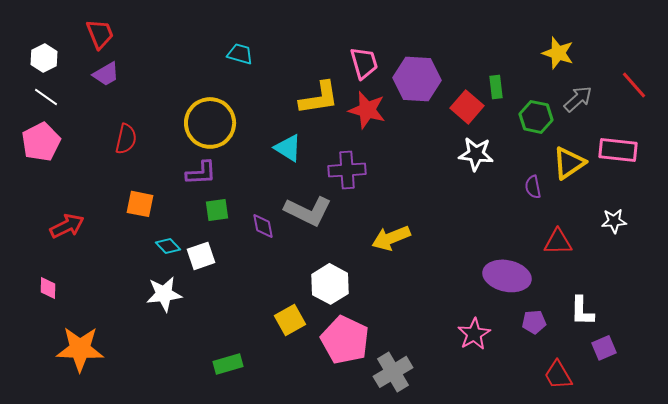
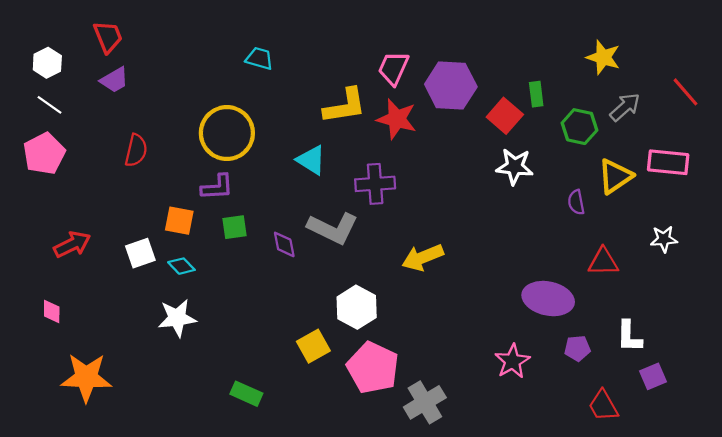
pink trapezoid: (364, 63) -> (393, 68), turned -140
orange square: (140, 204) -> (179, 221), moved
white square: (201, 256) -> (140, 253), moved
green rectangle: (228, 364) -> (246, 394), turned 40

